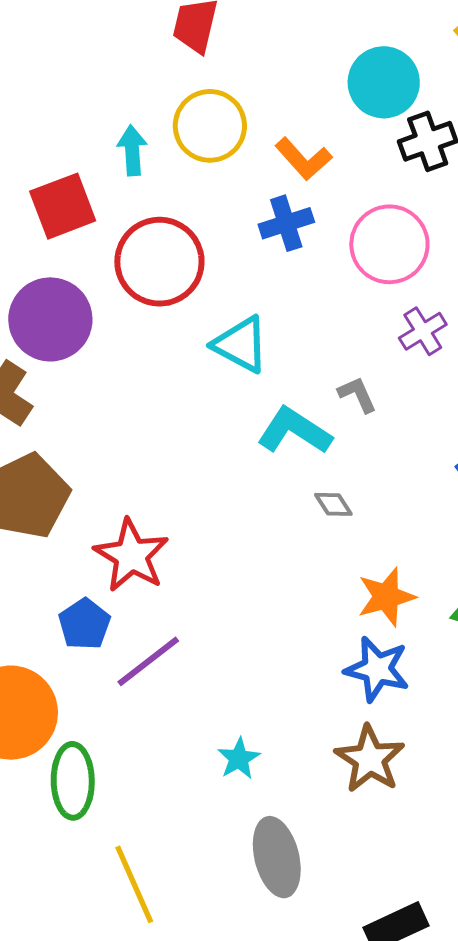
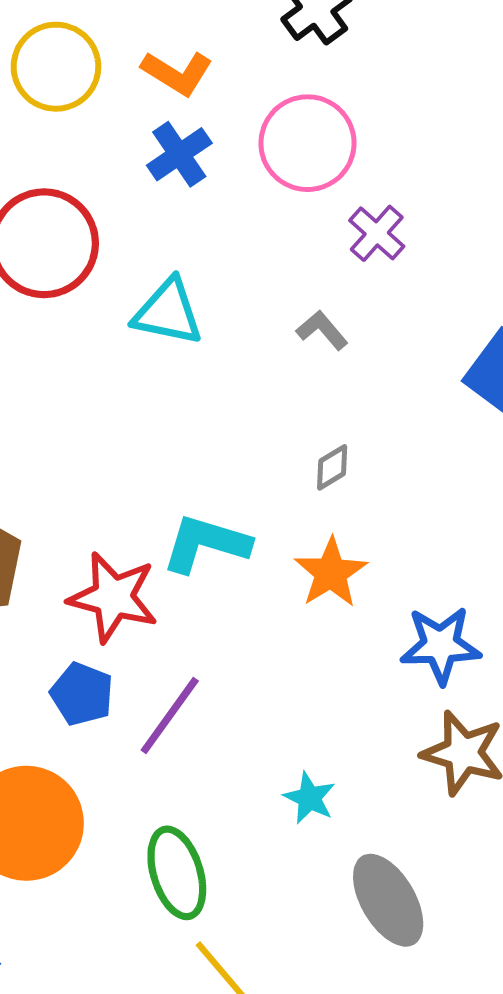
cyan L-shape: (294, 431) -> (206, 544), moved
gray diamond: (333, 504) -> (332, 467), turned -72
orange star: (386, 597) -> (331, 573), moved
green ellipse: (73, 781) -> (177, 873), moved

